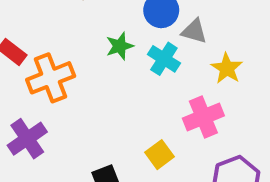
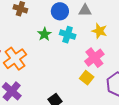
gray triangle: (194, 31) -> (85, 10), moved
yellow square: (159, 155) -> (87, 78), moved

